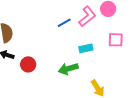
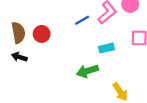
red circle: (28, 64) -> (42, 34), moved

